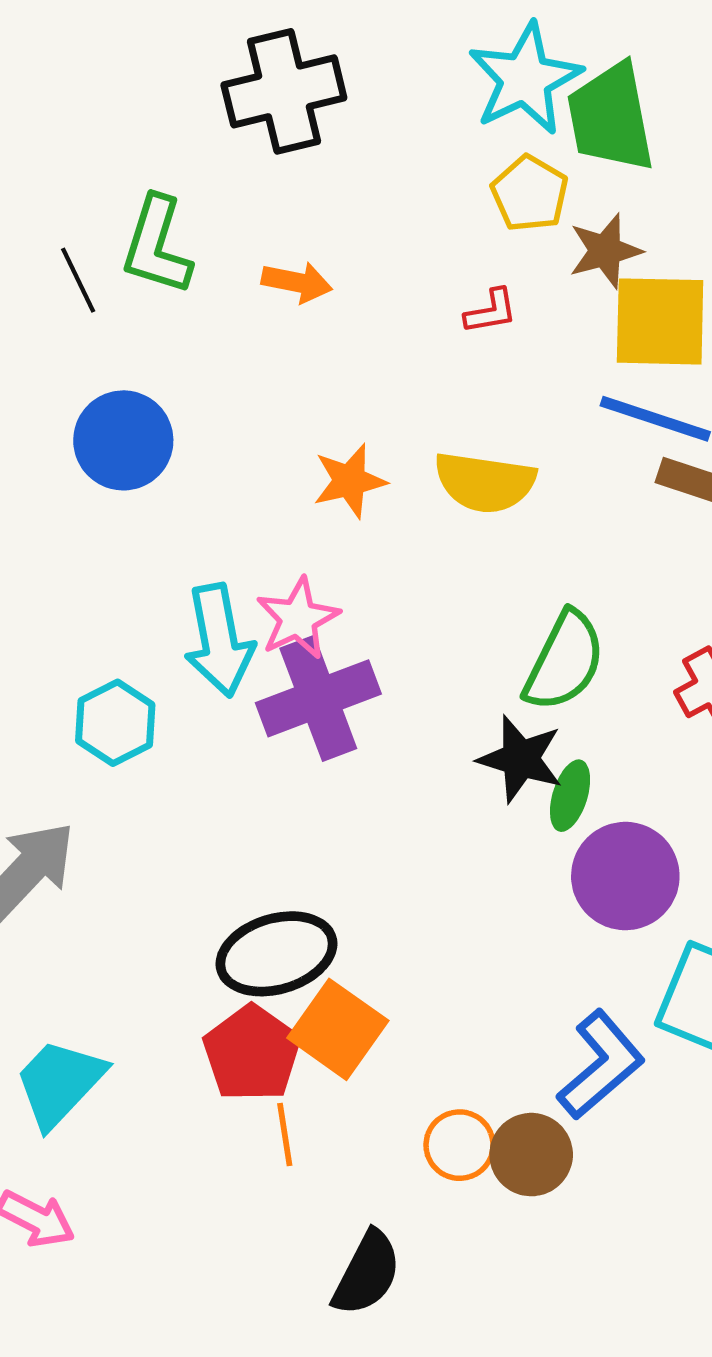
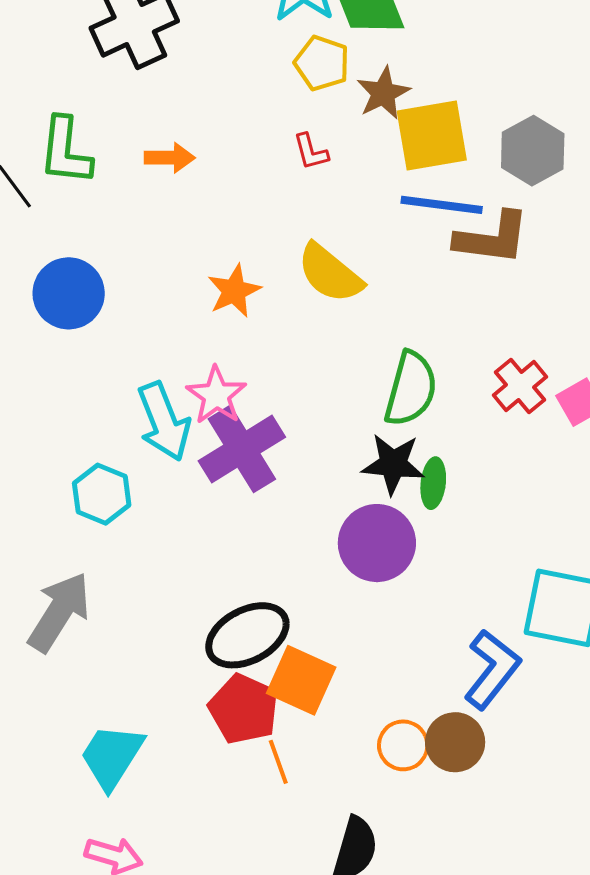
red L-shape: (491, 311) -> (311, 152), turned 96
yellow semicircle: (485, 482) -> (330, 273), turned 42
purple circle: (625, 876) -> (377, 543), moved

